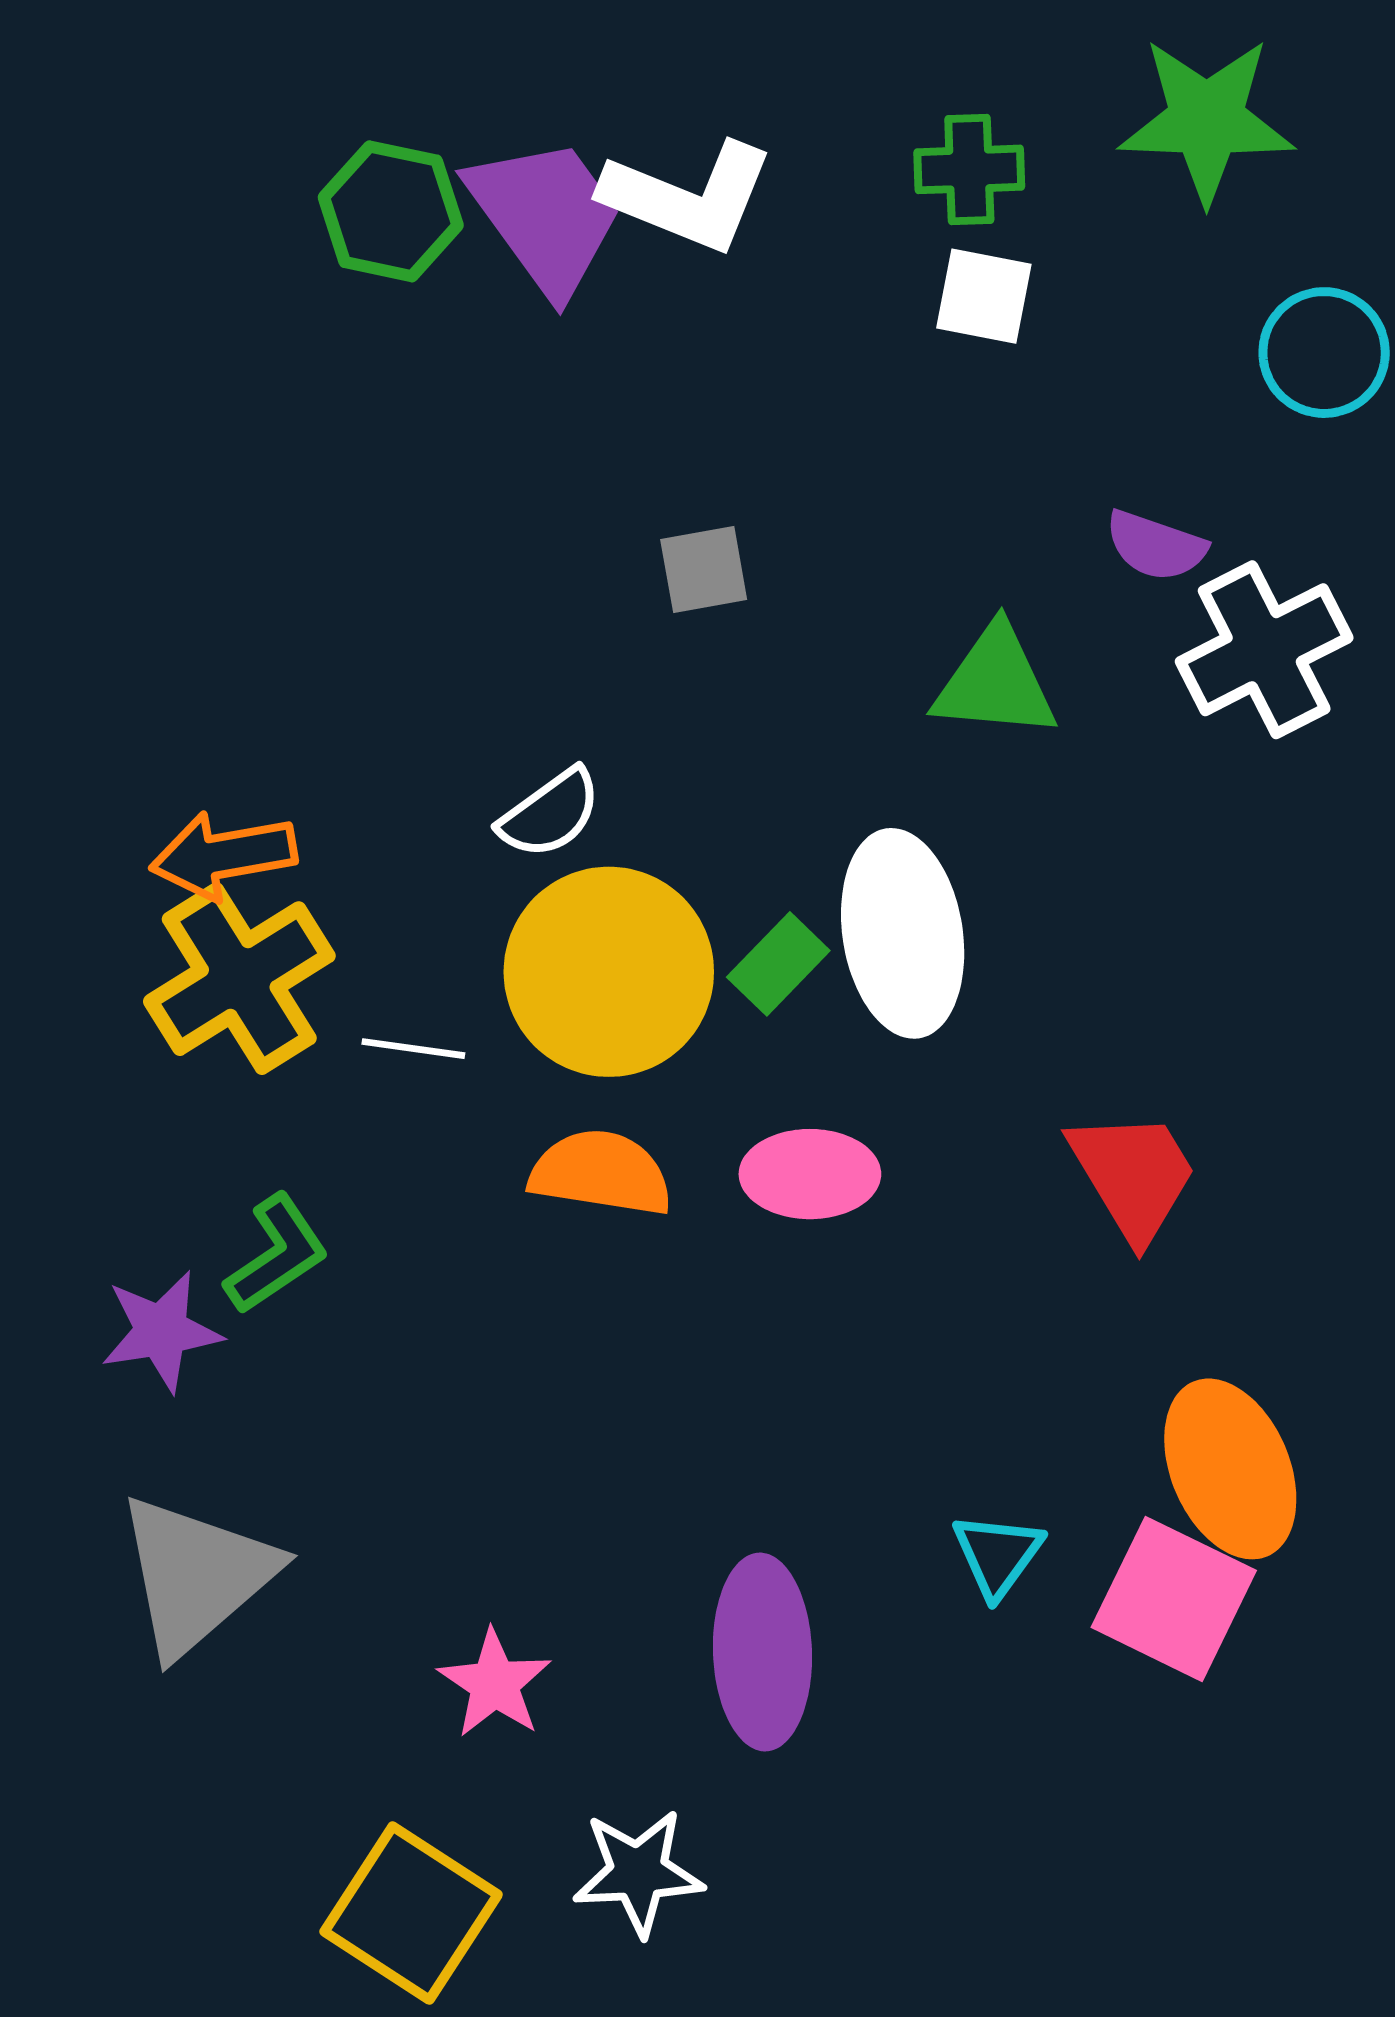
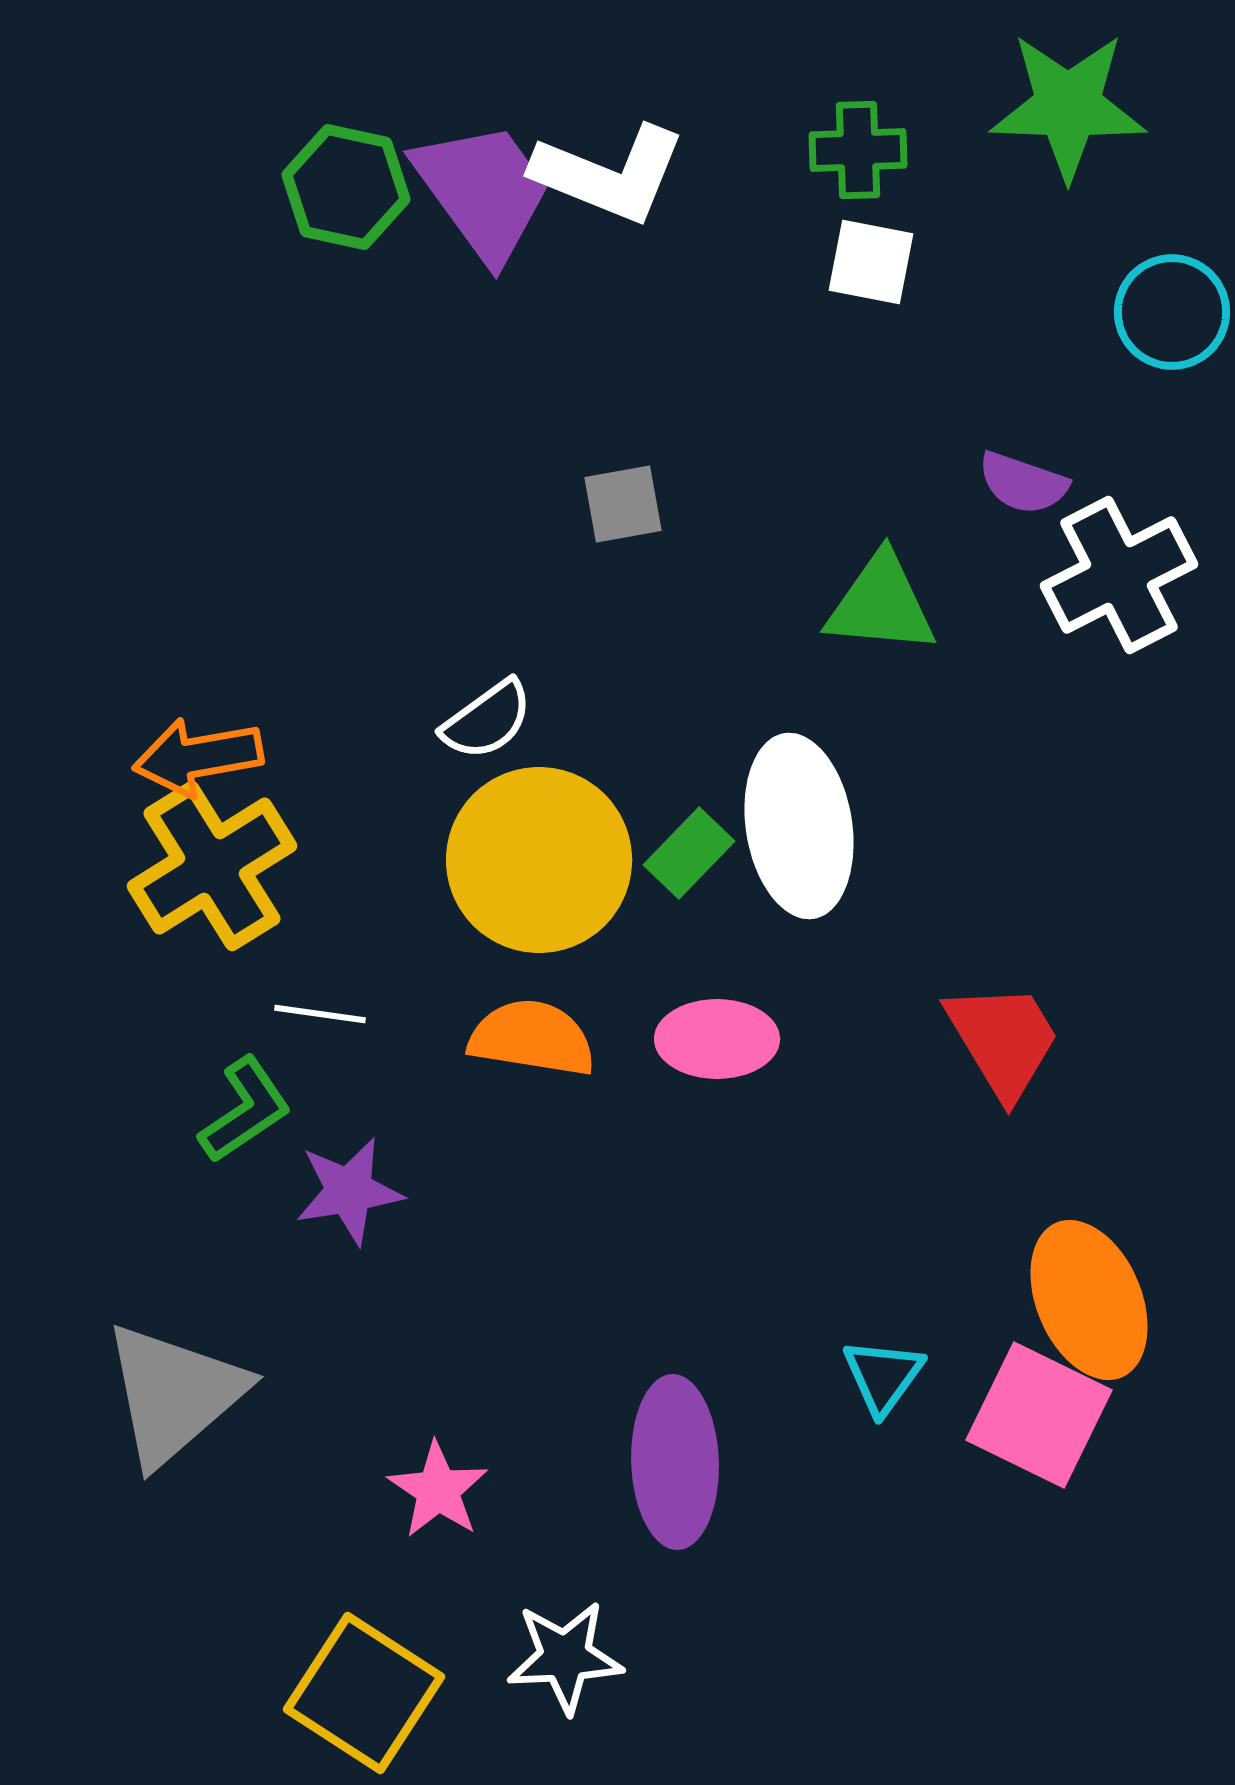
white line: (413, 1049) -> (320, 1014), moved
purple star: (161, 1331) -> (349, 1191), moved

